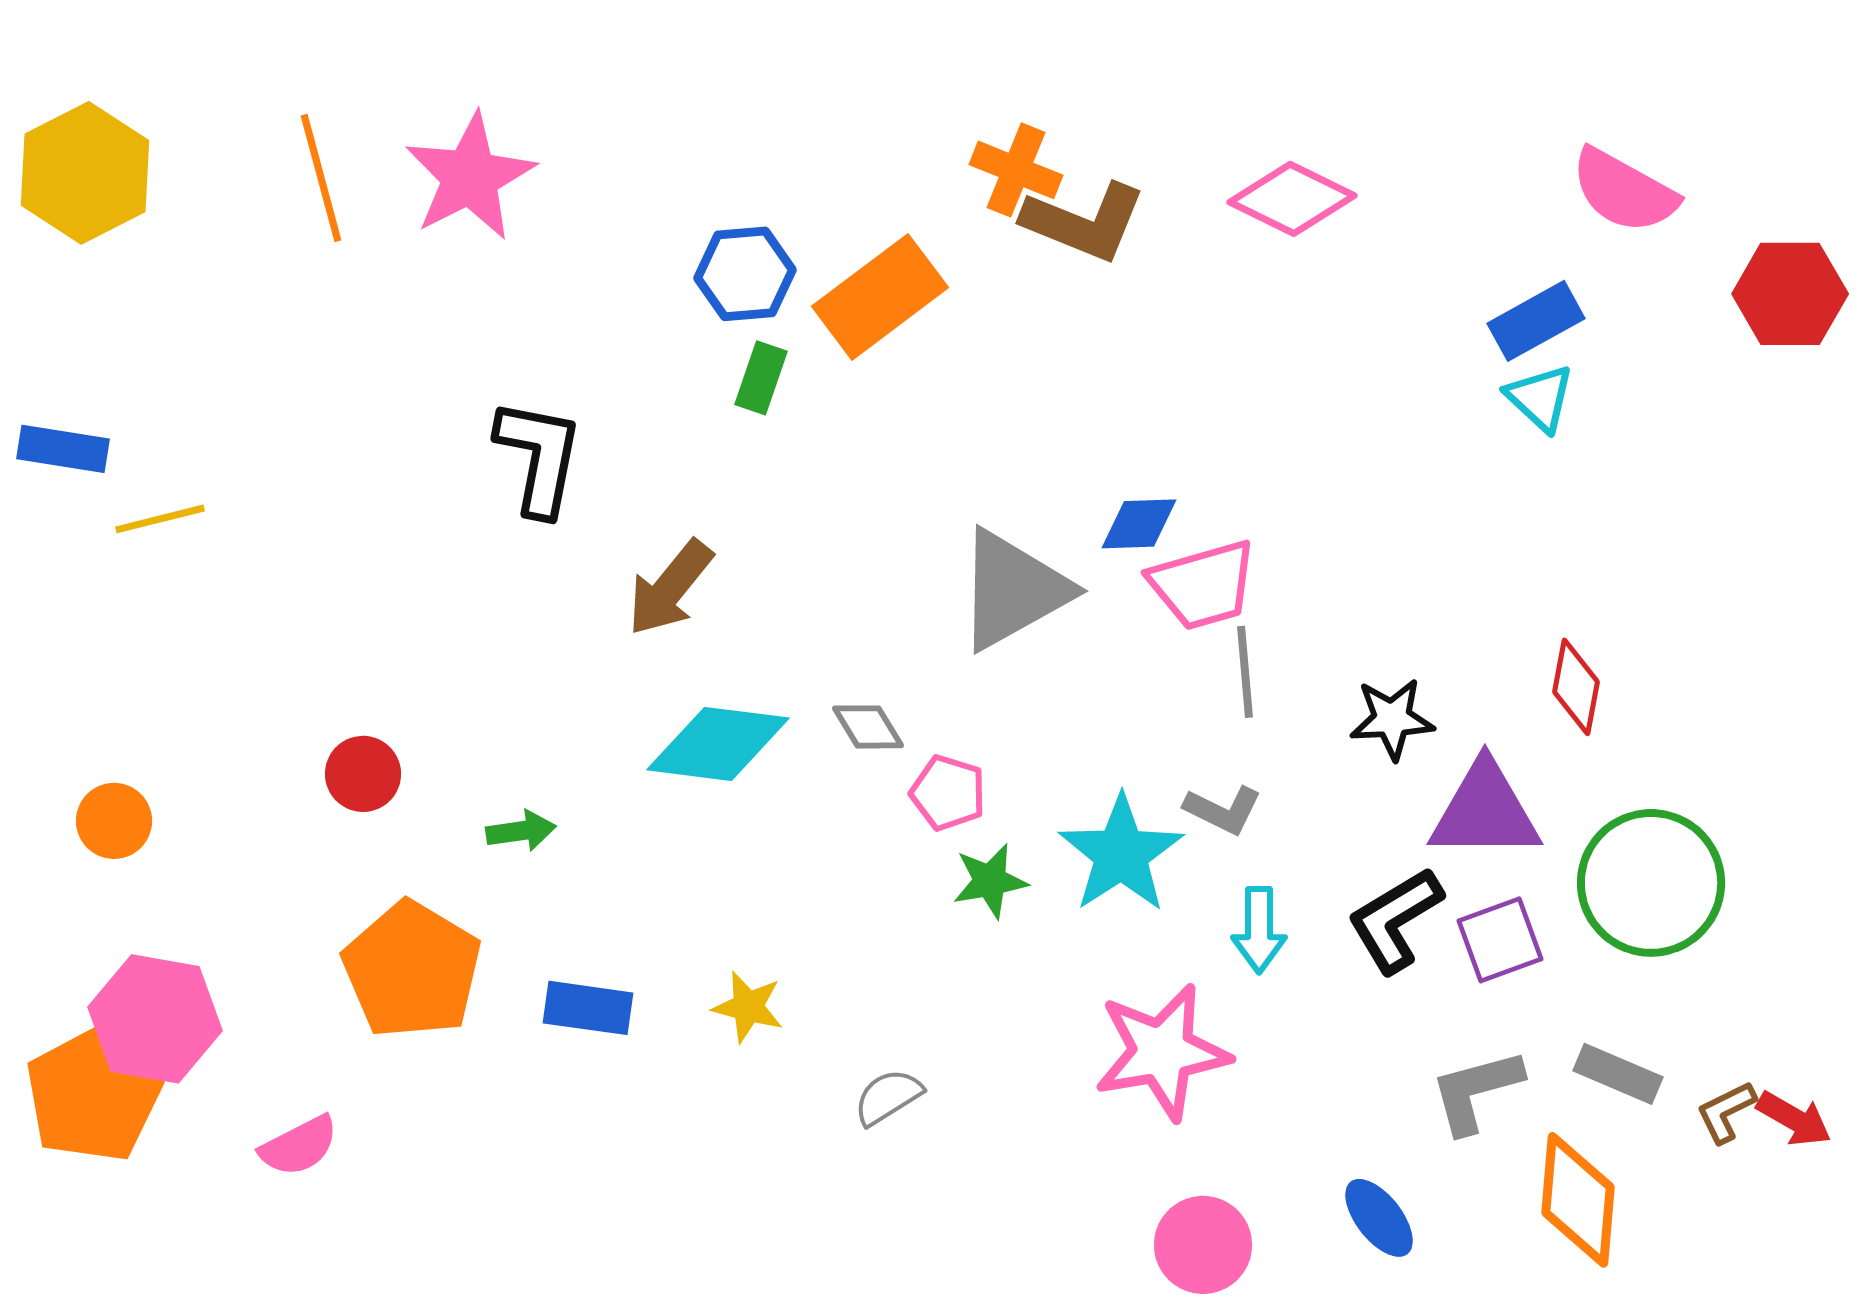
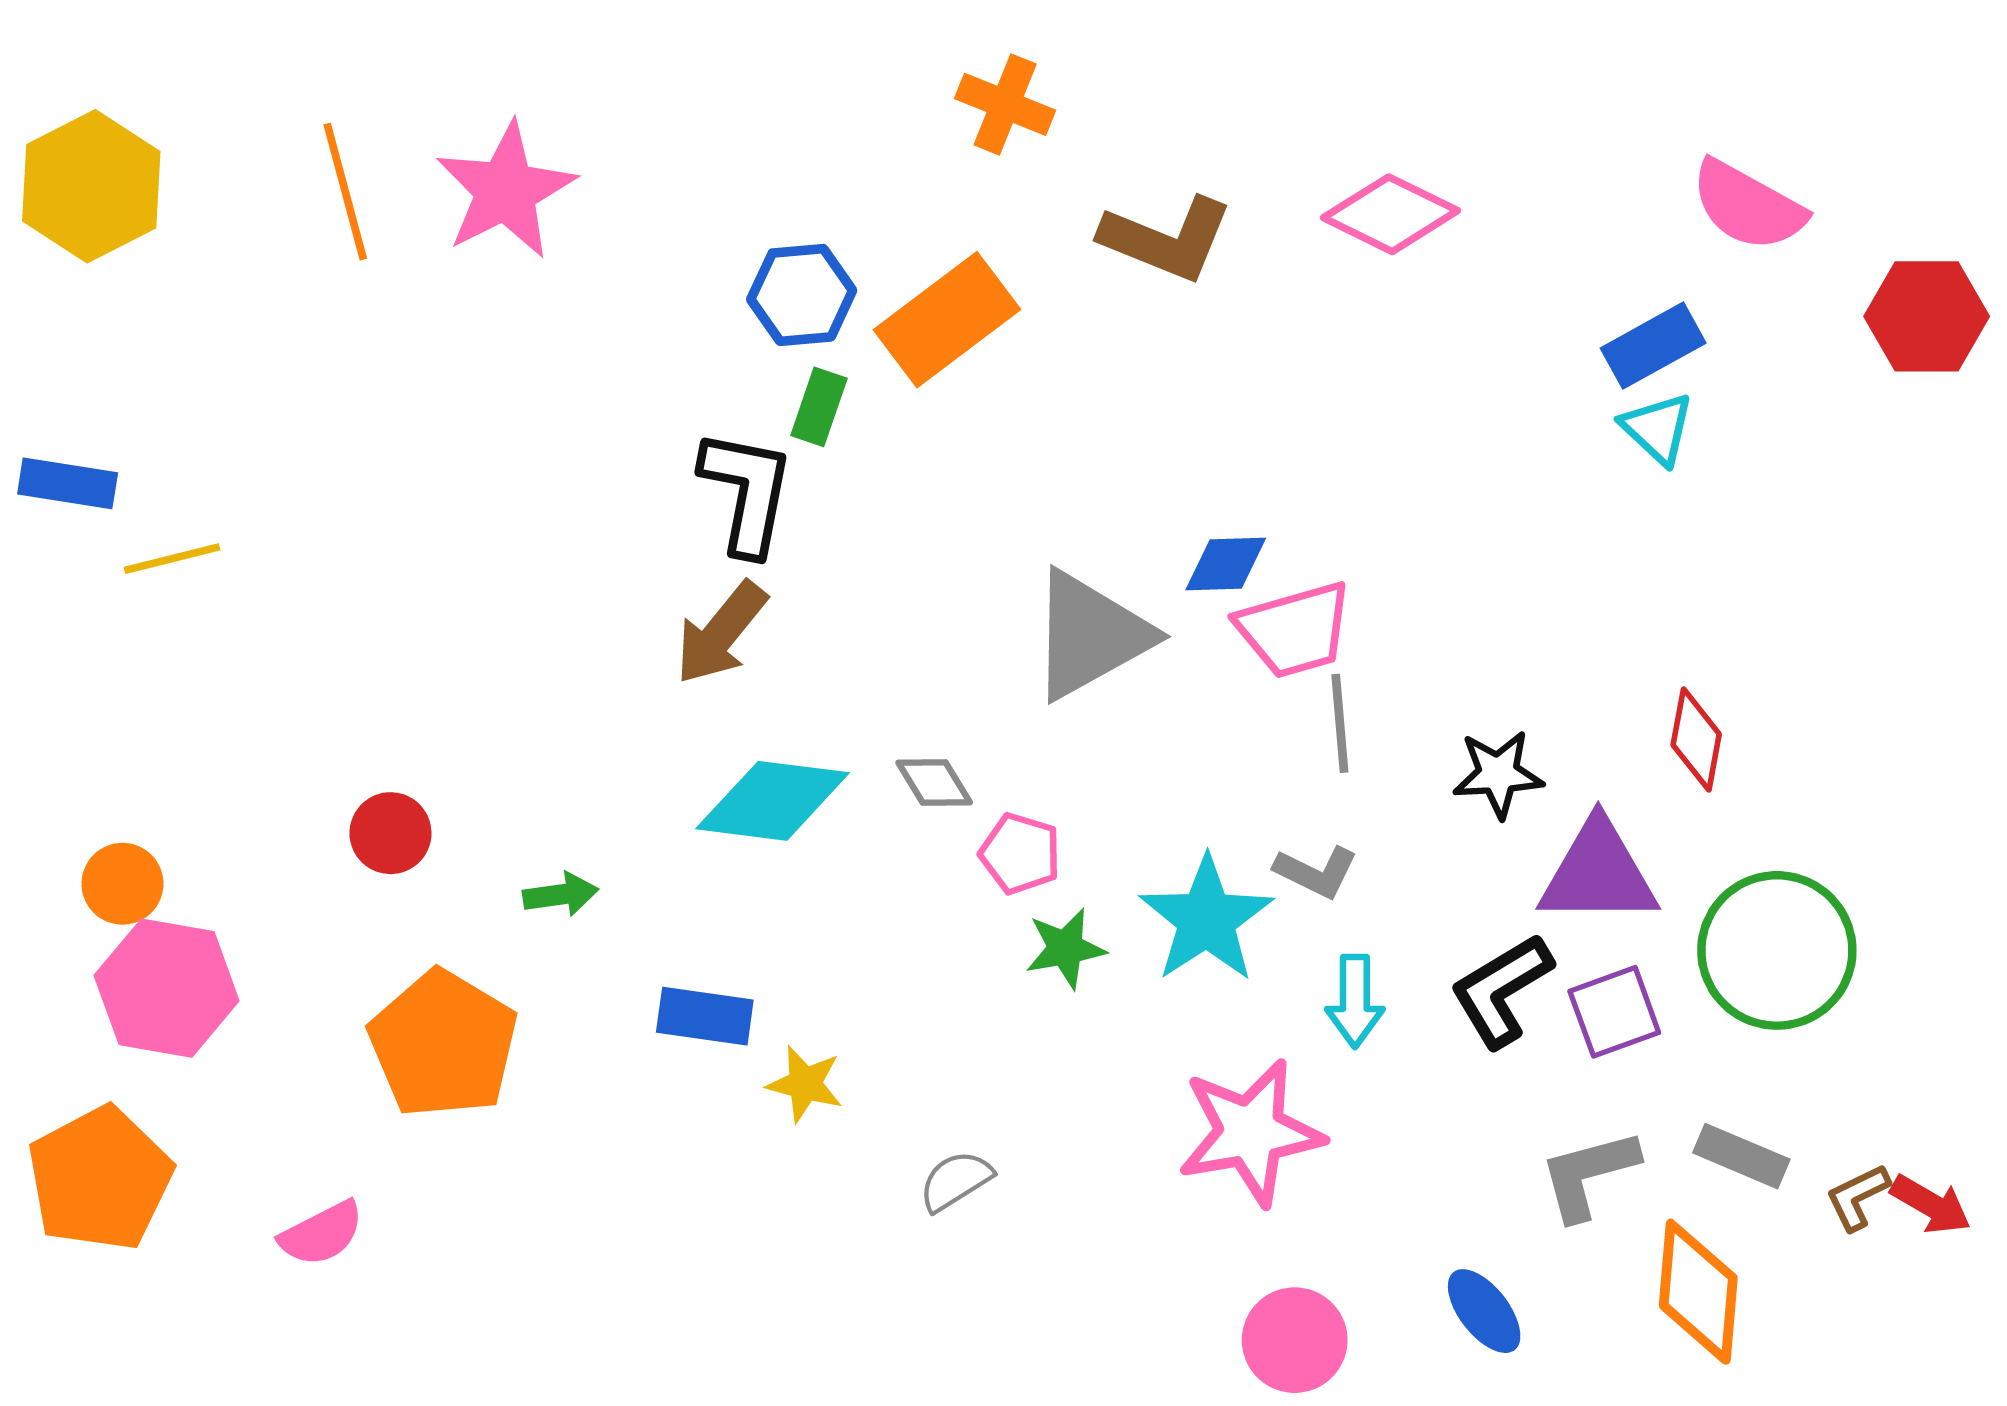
orange cross: (1016, 170) -> (1005, 104), moved
black L-shape: (539, 457) -> (747, 492), moved
blue rectangle: (588, 1008) -> (705, 1016), moved
pink hexagon: (155, 1019) -> (167, 988), moved

